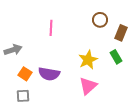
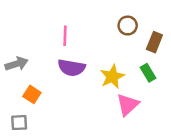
purple semicircle: (49, 74) -> (71, 68), moved
pink triangle: (88, 86) -> (128, 105), moved
gray square: (23, 96) -> (19, 123), moved

